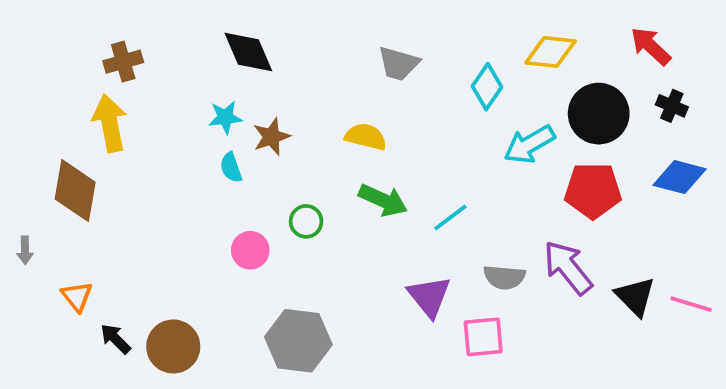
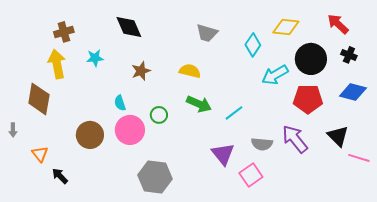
cyan star: (225, 117) -> (95, 58), moved
cyan semicircle: (231, 167) -> (120, 103), moved
pink circle: (250, 250) -> (130, 130), size x1.5
black triangle: (635, 296) -> (338, 136), moved
pink square: (483, 337) -> (251, 175), turned -30
brown circle: (173, 346) -> (90, 135), moved

